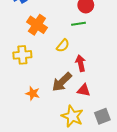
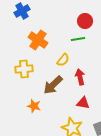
brown arrow: (62, 82) -> (53, 85), moved

